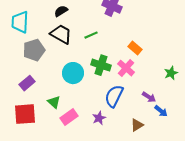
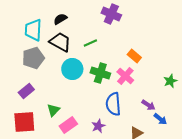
cyan trapezoid: (20, 22) -> (33, 30), moved
cyan circle: (73, 73) -> (72, 69), moved
blue semicircle: (114, 96) -> (113, 104), turned -30
green triangle: (54, 102) -> (53, 110), turned 32

